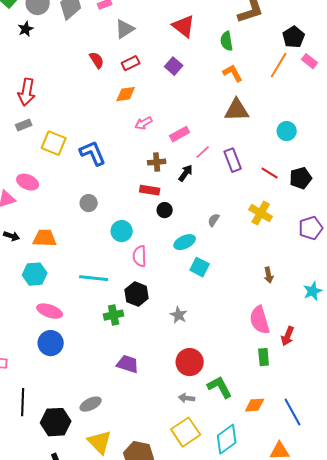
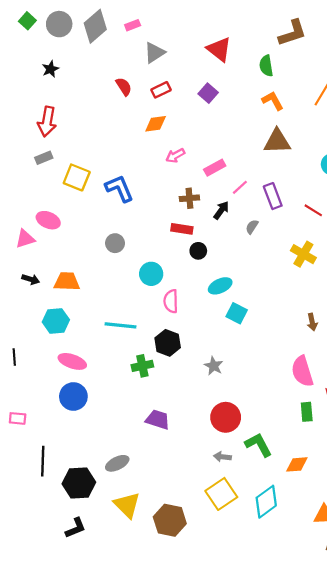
black star: (26, 29) -> (50, 69), moved
gray semicircle: (214, 220) -> (252, 227), moved

